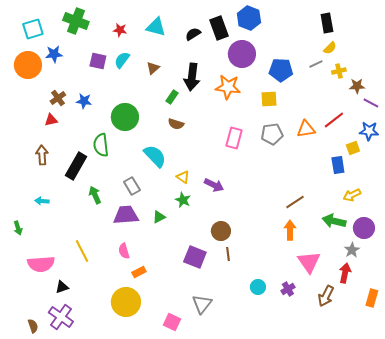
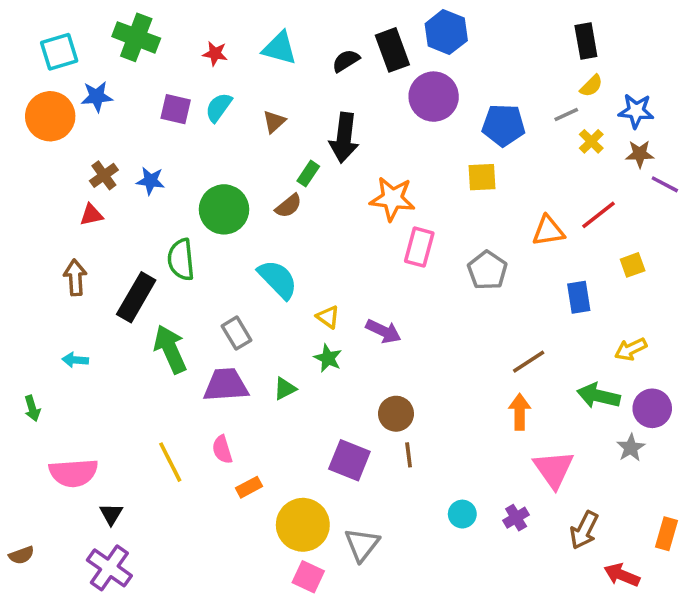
yellow cross: (339, 71) -> (591, 141), moved, turned -32
orange star: (228, 87) -> (392, 199), moved
brown semicircle: (176, 124) -> (288, 206), moved, turned -56
blue star: (369, 131) -> (636, 111), moved
gray pentagon: (272, 134) -> (487, 270), moved, turned -30
blue rectangle: (338, 165) -> (579, 297), moved
green arrow: (95, 195) -> (170, 349), size x1.5
yellow line: (82, 251) -> (170, 462), moved
red arrow: (345, 273) -> (622, 575), moved, turned -78
black triangle: (62, 287) -> (111, 514), turned -40
yellow circle: (126, 302) -> (303, 525), moved
brown semicircle: (33, 326) -> (22, 555), moved, turned 88

